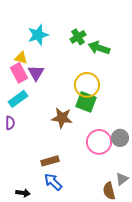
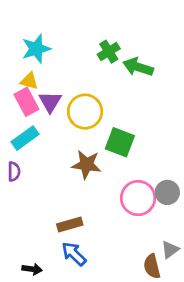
cyan star: (38, 35) -> (36, 49), moved
yellow circle: (87, 85) -> (85, 112), moved

